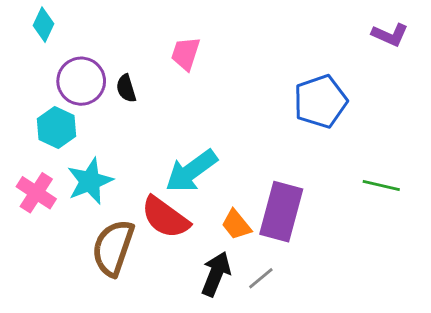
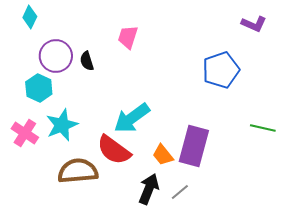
purple L-shape: (390, 35) -> (254, 24), moved
brown semicircle: (113, 248) -> (78, 171), turned 66

